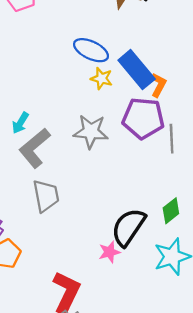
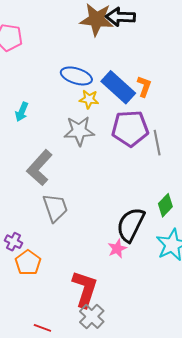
orange L-shape: (158, 85) -> (144, 86), moved
cyan arrow: (20, 123) -> (22, 112), moved
gray star: (91, 132) -> (79, 131), moved

